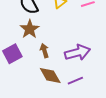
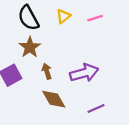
purple line: (75, 81) -> (96, 108), moved

